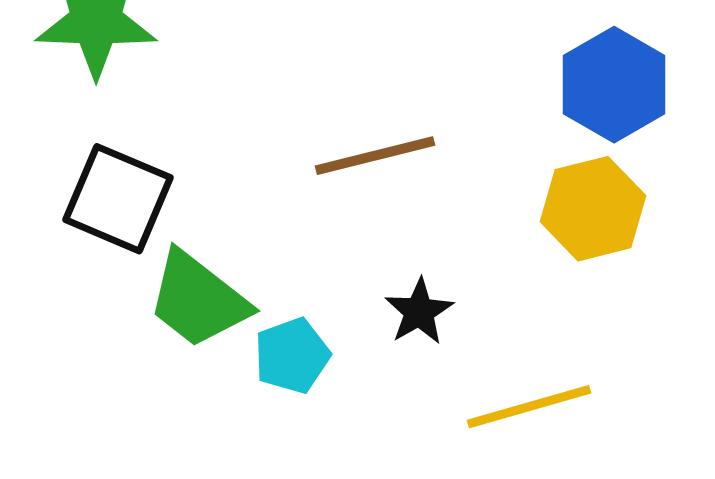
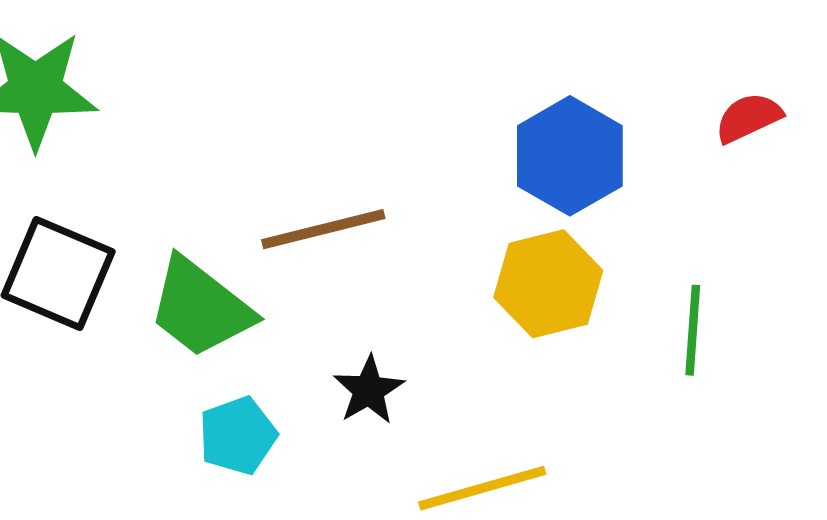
green trapezoid: (198, 300) -> (201, 308), moved

